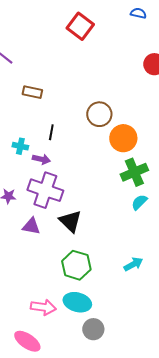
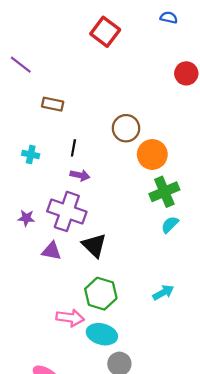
cyan cross: (20, 146) -> (31, 154), moved
purple arrow: (41, 159) -> (80, 175), moved
pink arrow: (43, 307) -> (70, 318), moved

